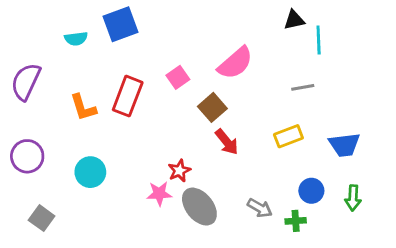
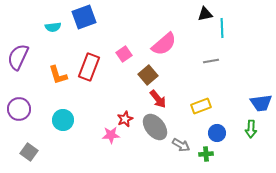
yellow rectangle: (288, 136) -> (201, 106), moved
blue trapezoid: (344, 145) -> (261, 103), moved
green arrow: (353, 198) -> (251, 129), moved
gray ellipse: (199, 207) -> (155, 127), moved

